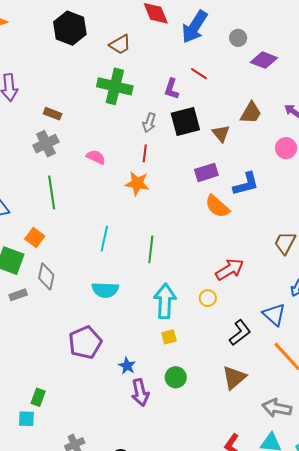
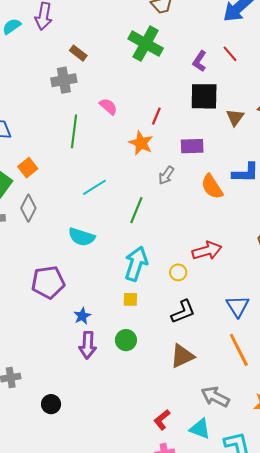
gray arrow: (149, 123) -> (166, 175), moved
purple rectangle: (206, 172) -> (192, 146), moved
green line: (52, 192) -> (74, 131), moved
cyan line: (104, 239) -> (94, 187), turned 30
black L-shape: (240, 333) -> (183, 312), moved

